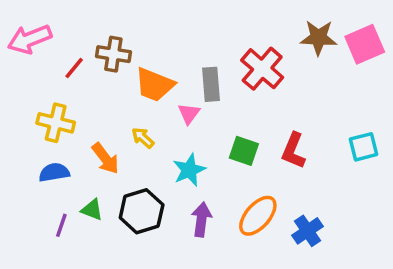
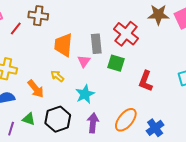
brown cross: (113, 54) -> (38, 16), moved
red line: (74, 68) -> (16, 28), moved
orange trapezoid: (155, 85) -> (63, 45), turned 75
green square: (244, 151) -> (116, 63), moved

